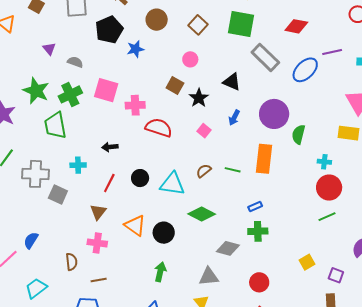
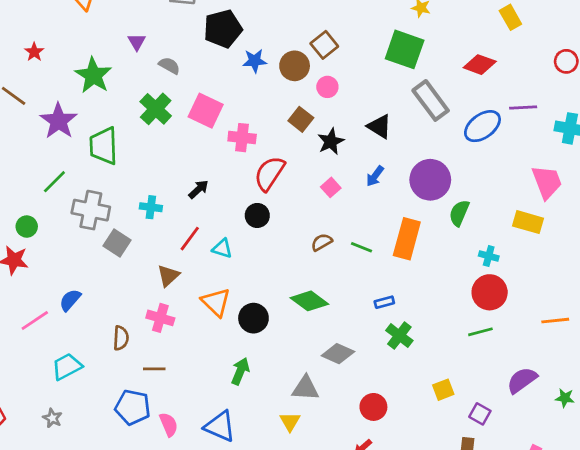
brown circle: (157, 20) -> (295, 66), moved
brown square: (198, 25) -> (324, 45), moved
green star: (36, 91) -> (93, 75), moved
green cross: (70, 94) -> (156, 109), turned -30
green trapezoid: (55, 126) -> (104, 146), moved
red semicircle: (159, 128) -> (269, 173), turned -84
black arrow: (110, 147) -> (198, 189), turned 133
black circle: (140, 178) -> (257, 215), moved
cyan triangle: (172, 184) -> (222, 248), moved, size x0.6
green cross: (258, 231) -> (399, 336), moved, turned 30

